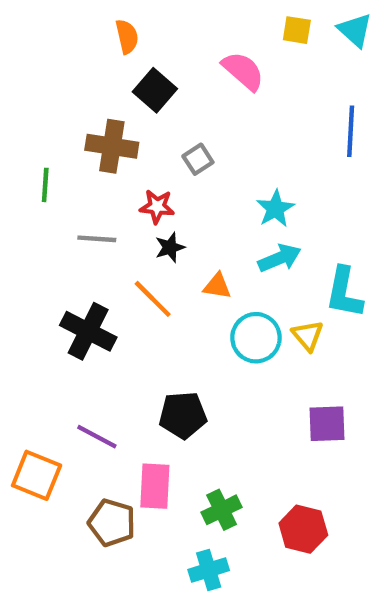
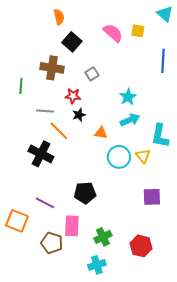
yellow square: (297, 30) -> (138, 31), moved
orange line: (153, 299) -> (59, 131), moved

